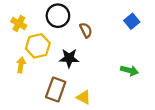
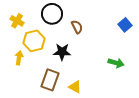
blue square: (132, 21) -> (125, 25), moved

